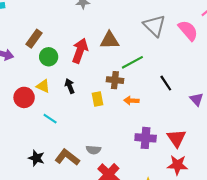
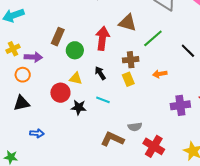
brown triangle: (110, 40) -> (128, 23), turned 30
brown cross: (115, 80) -> (131, 60), moved
cyan line: (50, 119) -> (103, 100), moved
black star: (36, 158) -> (79, 107), moved

